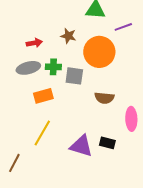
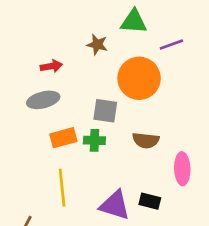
brown star: (68, 36) -> (97, 45), moved
green cross: (53, 67) -> (94, 140), moved
yellow line: (42, 133) -> (62, 188), turned -36

